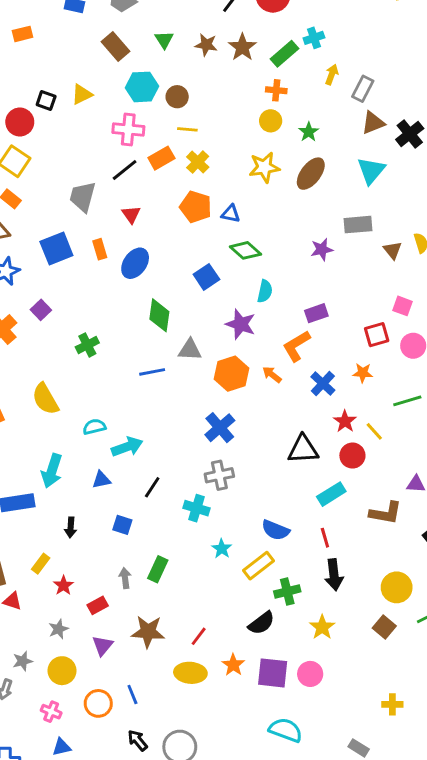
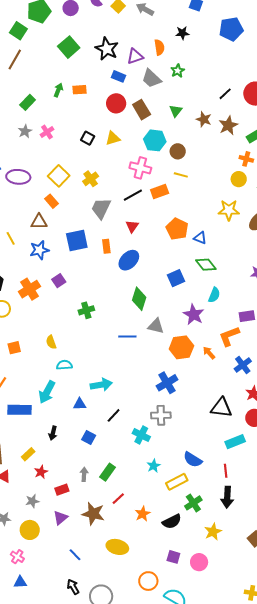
red circle: (20, 122) -> (116, 103), moved
yellow cross: (198, 162) -> (91, 179), moved
yellow semicircle: (45, 399) -> (51, 342), size x0.6
cyan semicircle: (94, 427) -> (64, 365), moved
green cross: (287, 591) -> (193, 503), turned -30
red line: (199, 636) -> (118, 499), moved
orange star: (233, 665) -> (143, 514), moved
purple square: (273, 673) -> (173, 557), size x0.6
blue line: (132, 694) -> (75, 555), turned -32
orange circle: (98, 703) -> (148, 581), moved

